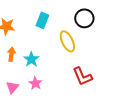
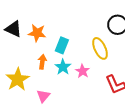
cyan rectangle: (42, 20) -> (62, 45), moved
pink star: (35, 83) -> (82, 71), moved

